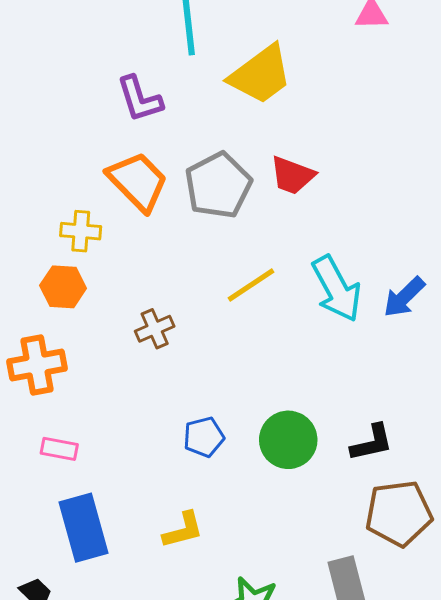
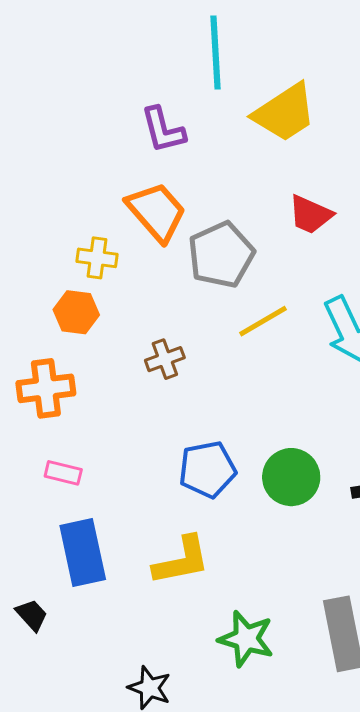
gray pentagon: (218, 185) -> (221, 255), moved
blue pentagon: (204, 437) -> (207, 469), size x1.4
yellow L-shape: (183, 530) -> (181, 561), size x1.4

